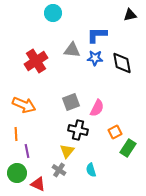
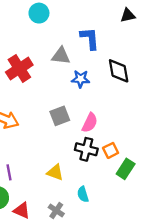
blue L-shape: (97, 35) -> (90, 38), turned 85
blue star: (95, 58) -> (81, 79), moved
black cross: (78, 130) -> (86, 149), moved
yellow triangle: (67, 151) -> (55, 172), turned -49
gray cross: (59, 170) -> (56, 210), moved

